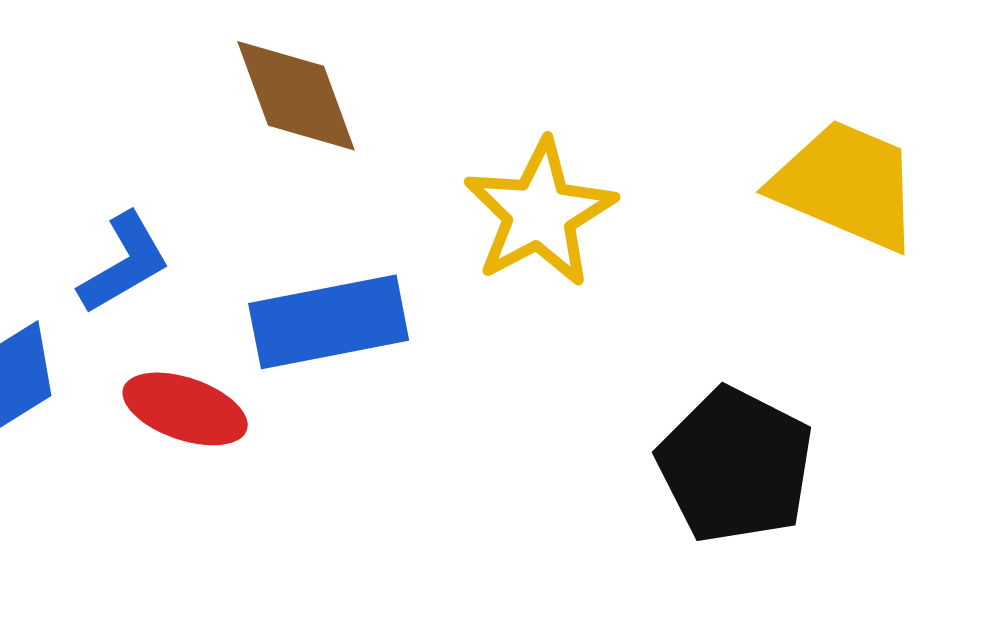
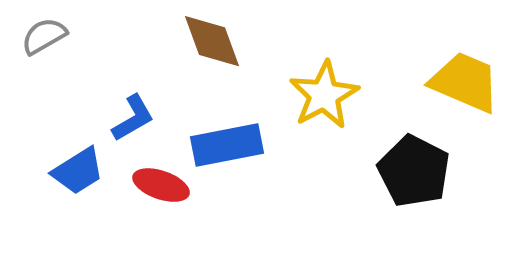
black pentagon: (735, 466) -> (414, 171), moved

